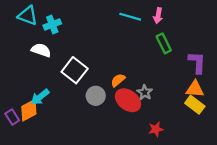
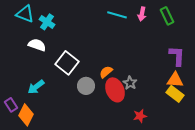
cyan cross: (52, 25) -> (47, 22), turned -35
green rectangle: (164, 43) -> (167, 16), moved
red ellipse: (128, 100) -> (115, 90), turned 30
orange diamond: (29, 110) -> (26, 115), moved, turned -35

